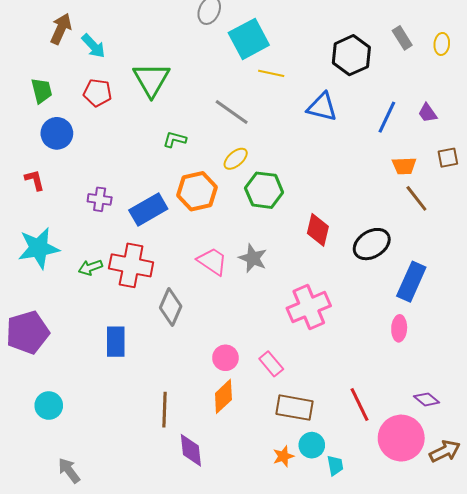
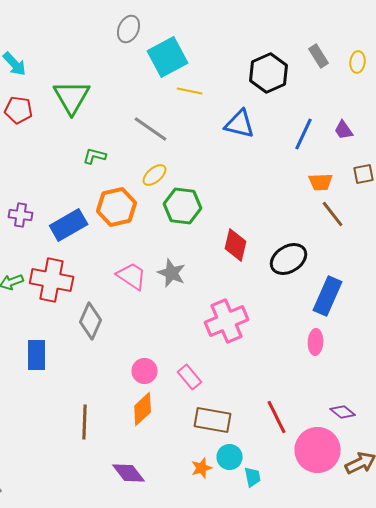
purple diamond: (191, 450) -> (129, 473), moved, turned -32

